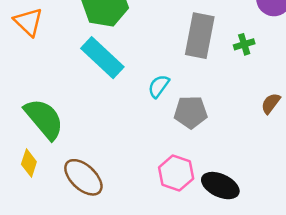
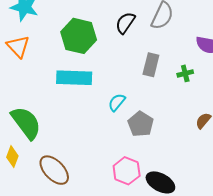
gray rectangle: (200, 36) -> (151, 65), size x0.7
cyan rectangle: (102, 58) -> (74, 78), turned -44
gray pentagon: (191, 112) -> (141, 124), turned 30

